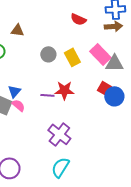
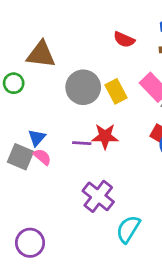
brown triangle: (17, 30) -> (41, 55), size x1.6
gray circle: (48, 54) -> (83, 87), size x1.6
cyan semicircle: (60, 167) -> (128, 229), moved

